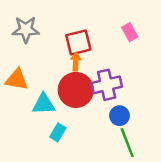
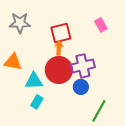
blue circle: (119, 116) -> (81, 87), moved
cyan rectangle: (58, 132) -> (37, 102), moved
green line: (127, 143) -> (99, 111), turned 50

